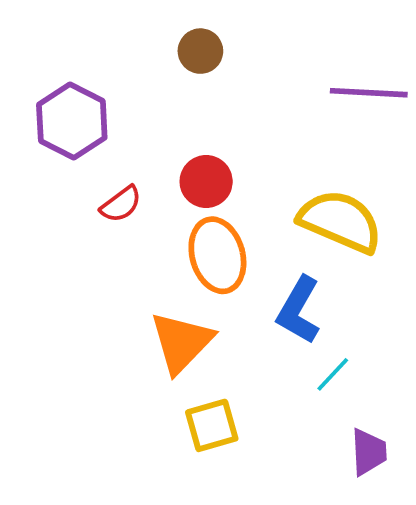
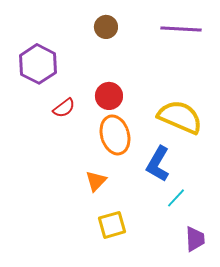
purple line: (369, 93) -> (181, 29), moved
orange triangle: (182, 342) -> (96, 181), size x0.6

